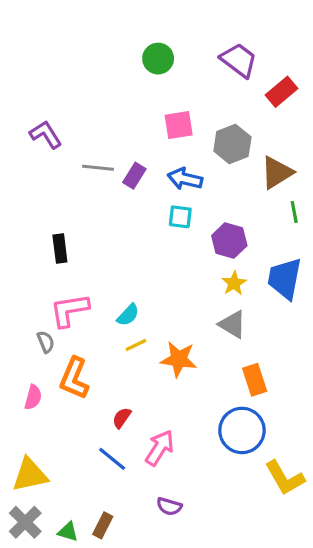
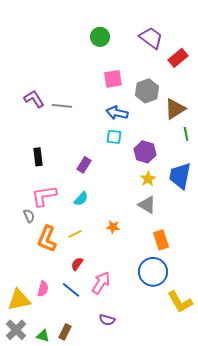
purple L-shape: (46, 135) -> (34, 99), moved
purple rectangle: (134, 176) -> (84, 165), moved
yellow line: (136, 345) -> (75, 234), moved
orange star: (179, 359) -> (113, 227), size x0.6
pink semicircle: (33, 397) -> (43, 289), moved

